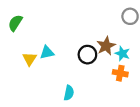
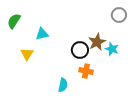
cyan triangle: (47, 52) -> (42, 34), moved
orange cross: (120, 73) -> (86, 71), moved

